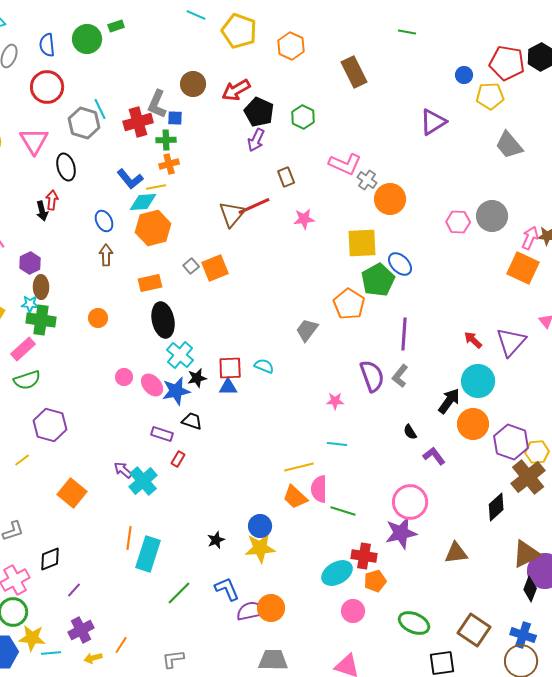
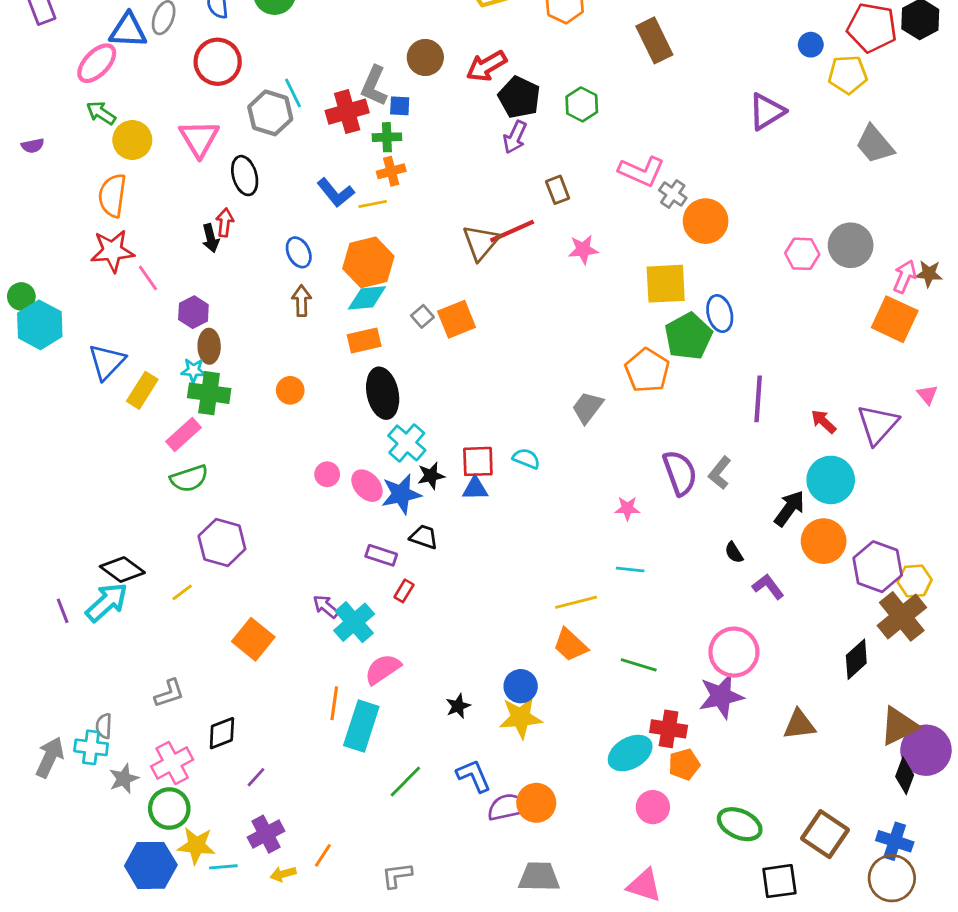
cyan diamond: (143, 202) -> (367, 298), moved
blue ellipse: (400, 264) -> (720, 314), turned 30
purple line: (404, 334) -> (758, 399), moved
pink semicircle: (319, 489) -> (383, 669), moved, turned 56

